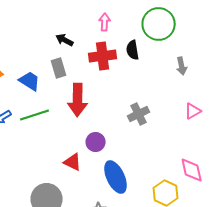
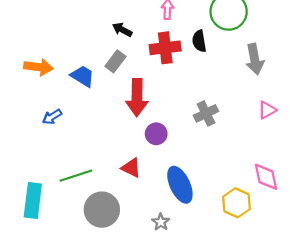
gray arrow: (182, 66) -> (255, 59), size x1.5
gray rectangle: (59, 68) -> (115, 61), turned 54
green line: (35, 115) -> (76, 176), moved
purple circle: (96, 142) -> (156, 134), moved

